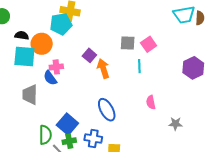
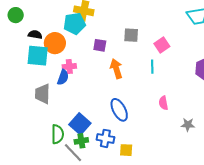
gray square: (128, 43) -> (131, 35), moved
purple square: (89, 55) -> (100, 45), moved, turned -32
blue semicircle: (50, 78) -> (63, 77), turned -126

